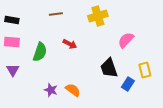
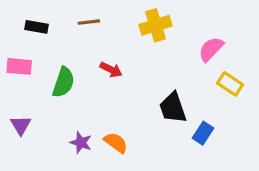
black rectangle: (12, 20) -> (36, 27), moved
pink semicircle: (126, 40) -> (211, 49), moved
purple triangle: (13, 70) -> (21, 125), moved
yellow rectangle: (145, 70) -> (230, 84), moved, turned -42

